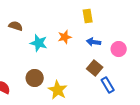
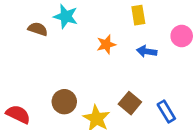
cyan star: (39, 43) -> (66, 16), moved
pink circle: (119, 49) -> (182, 36), moved
brown square: (95, 68) -> (130, 103), moved

